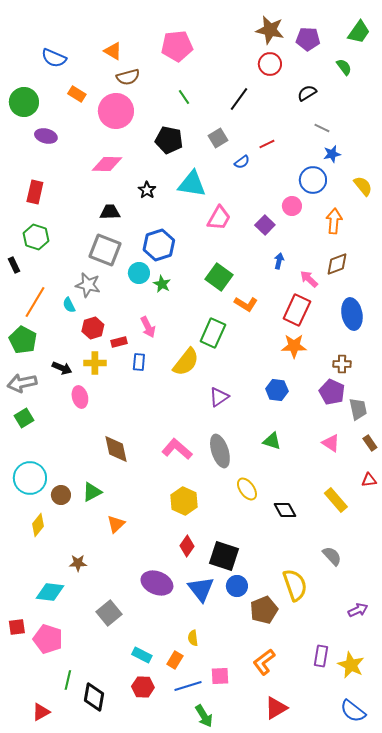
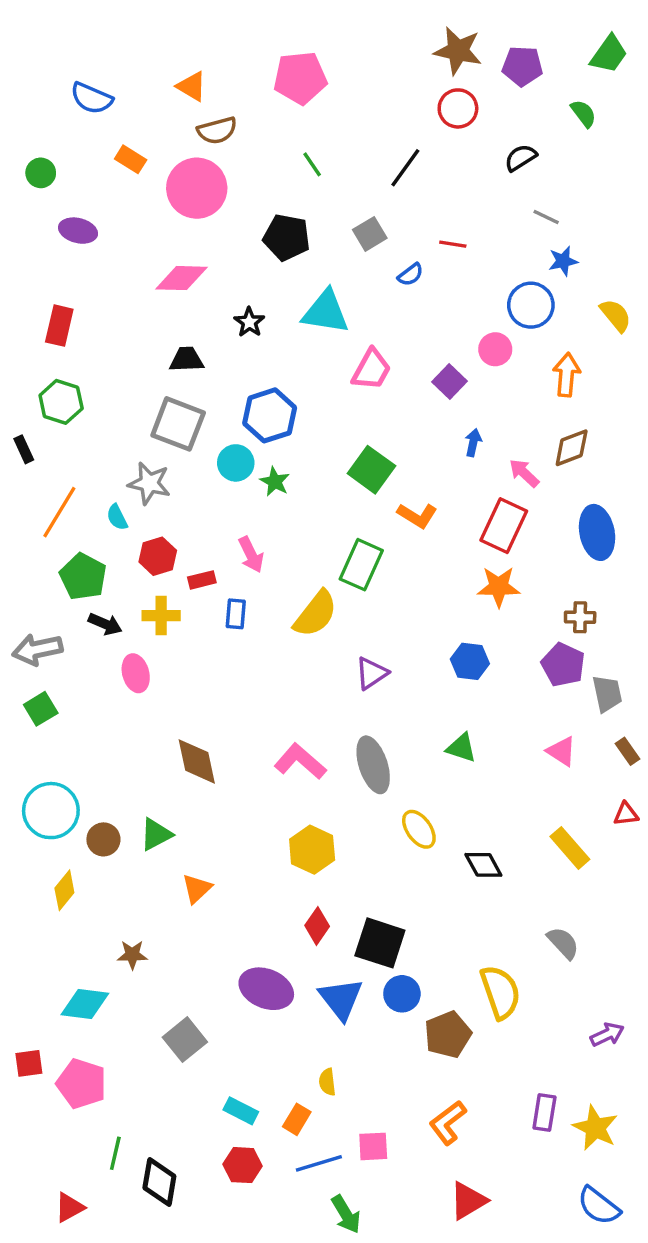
green circle: (24, 102) -> (41, 173), size x0.6
red line: (267, 144) -> (453, 244), turned 35
green pentagon: (23, 340) -> (83, 577), moved

